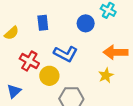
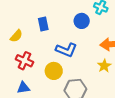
red cross: (29, 61) -> (24, 61), moved
blue triangle: (14, 91) -> (23, 88), turned 40

